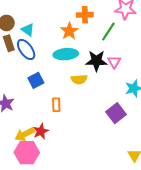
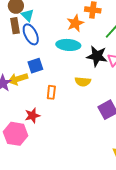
cyan triangle: (28, 30) -> (28, 15), moved
yellow semicircle: (79, 79) -> (83, 82), moved
yellow arrow: (25, 134) -> (18, 79), moved

